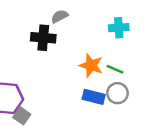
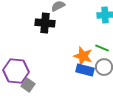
orange star: (91, 65) -> (83, 56), moved

